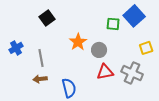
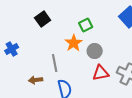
green square: (113, 24) -> (86, 25), moved, turned -32
gray line: (41, 58) -> (55, 63), moved

